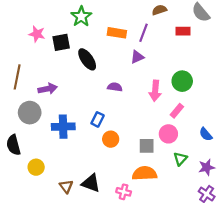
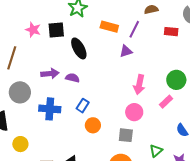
pink star: (37, 34) -> (33, 30), moved
green circle: (182, 81) -> (176, 80), moved
purple semicircle: (115, 87) -> (73, 78), moved
purple arrow: (48, 89) -> (50, 74), moved
pink rectangle: (177, 111) -> (166, 102), moved
pink circle: (168, 134) -> (134, 112), moved

